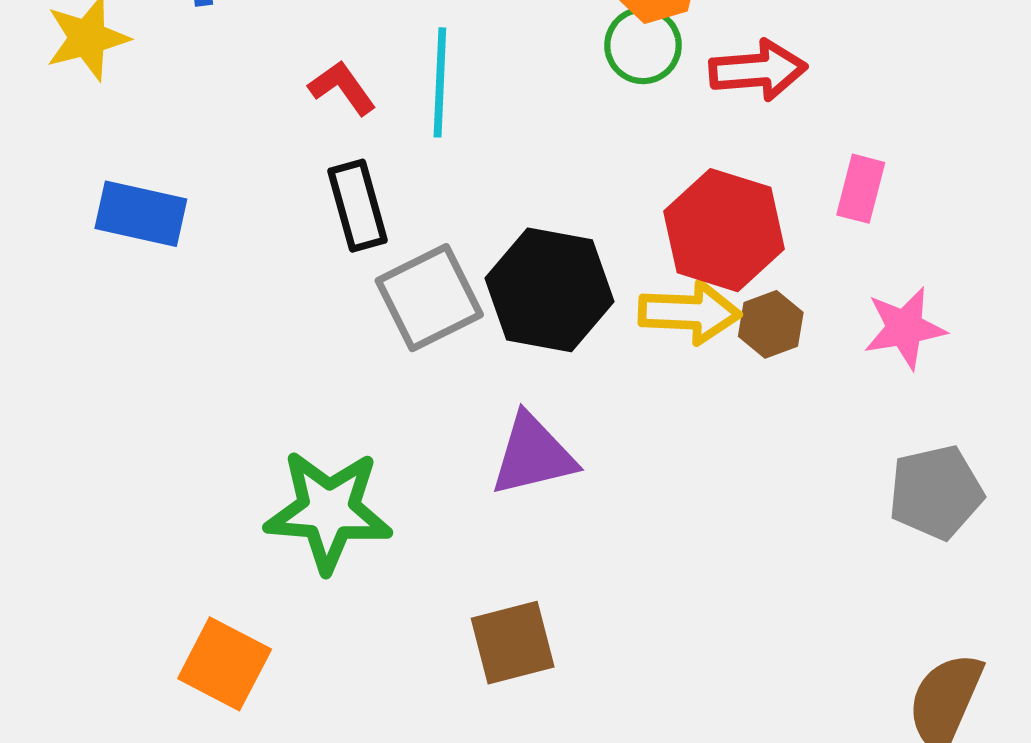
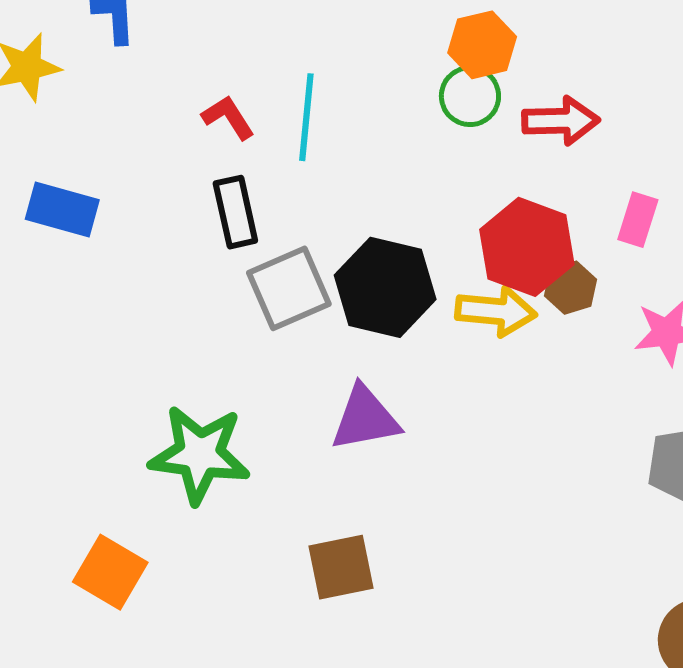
brown hexagon: (771, 324) -> (570, 288), moved

